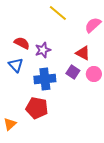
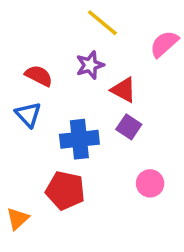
purple star: (43, 50) -> (90, 65), moved
red triangle: (83, 53) -> (124, 90), moved
pink circle: (94, 74) -> (150, 183), moved

